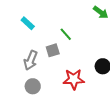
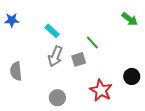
gray arrow: (31, 60) -> (55, 56), moved
red star: (74, 79) -> (101, 90), turned 30

